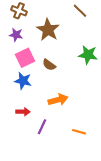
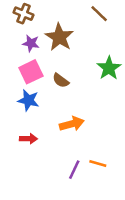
purple star: (16, 35) -> (31, 43), moved
green star: (88, 55) -> (109, 68), turned 30
purple line: (42, 127) -> (74, 170), moved

